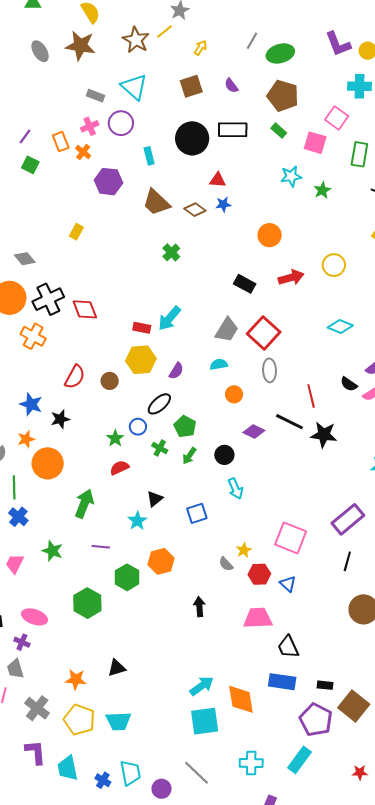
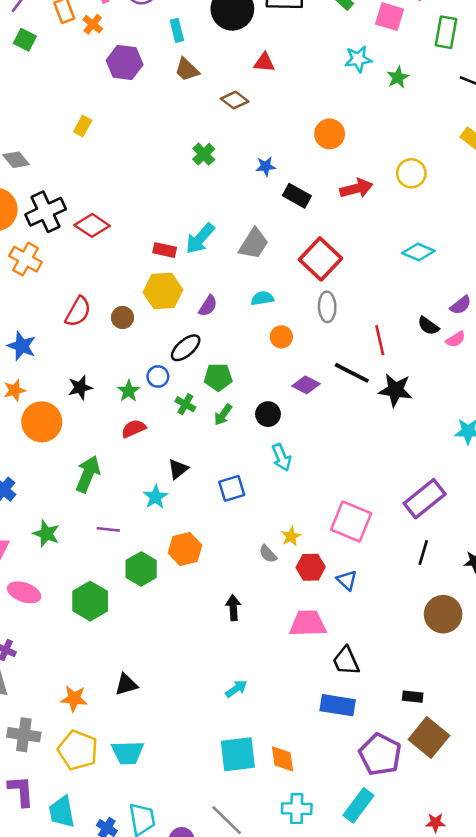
brown trapezoid: (156, 202) -> (187, 70), moved, size x0.7
blue star: (223, 204) -> (266, 166), moved
red diamond: (85, 309) -> (92, 225), turned -36
gray trapezoid: (227, 330) -> (254, 244), moved
black star: (60, 419) -> (80, 387), moved
green pentagon: (185, 426) -> (218, 377), turned -30
pink ellipse: (34, 617) -> (24, 592), moved
black rectangle: (325, 685) -> (413, 697), moved
cyan arrow: (202, 686) -> (236, 689), moved, size x0.7
orange diamond: (241, 699) -> (282, 759), moved, size x0.7
gray cross: (37, 708) -> (24, 735), turned -30

